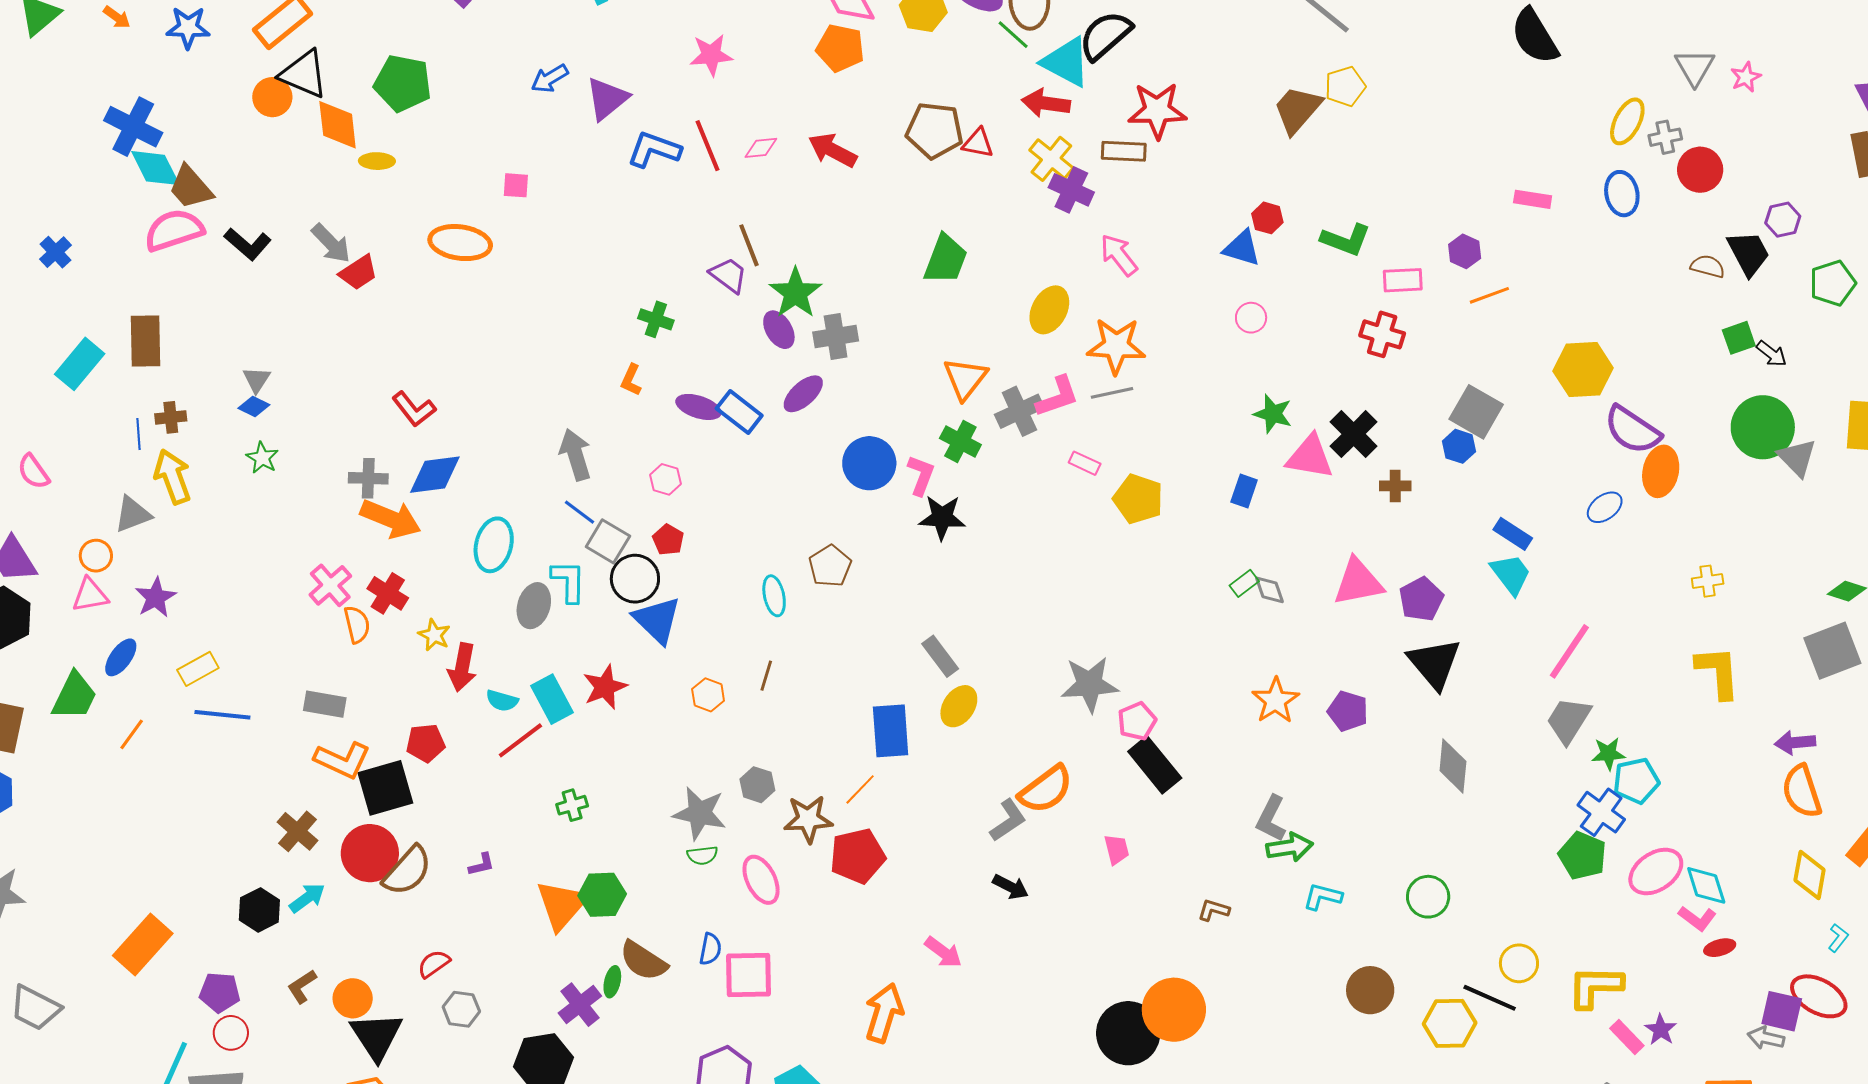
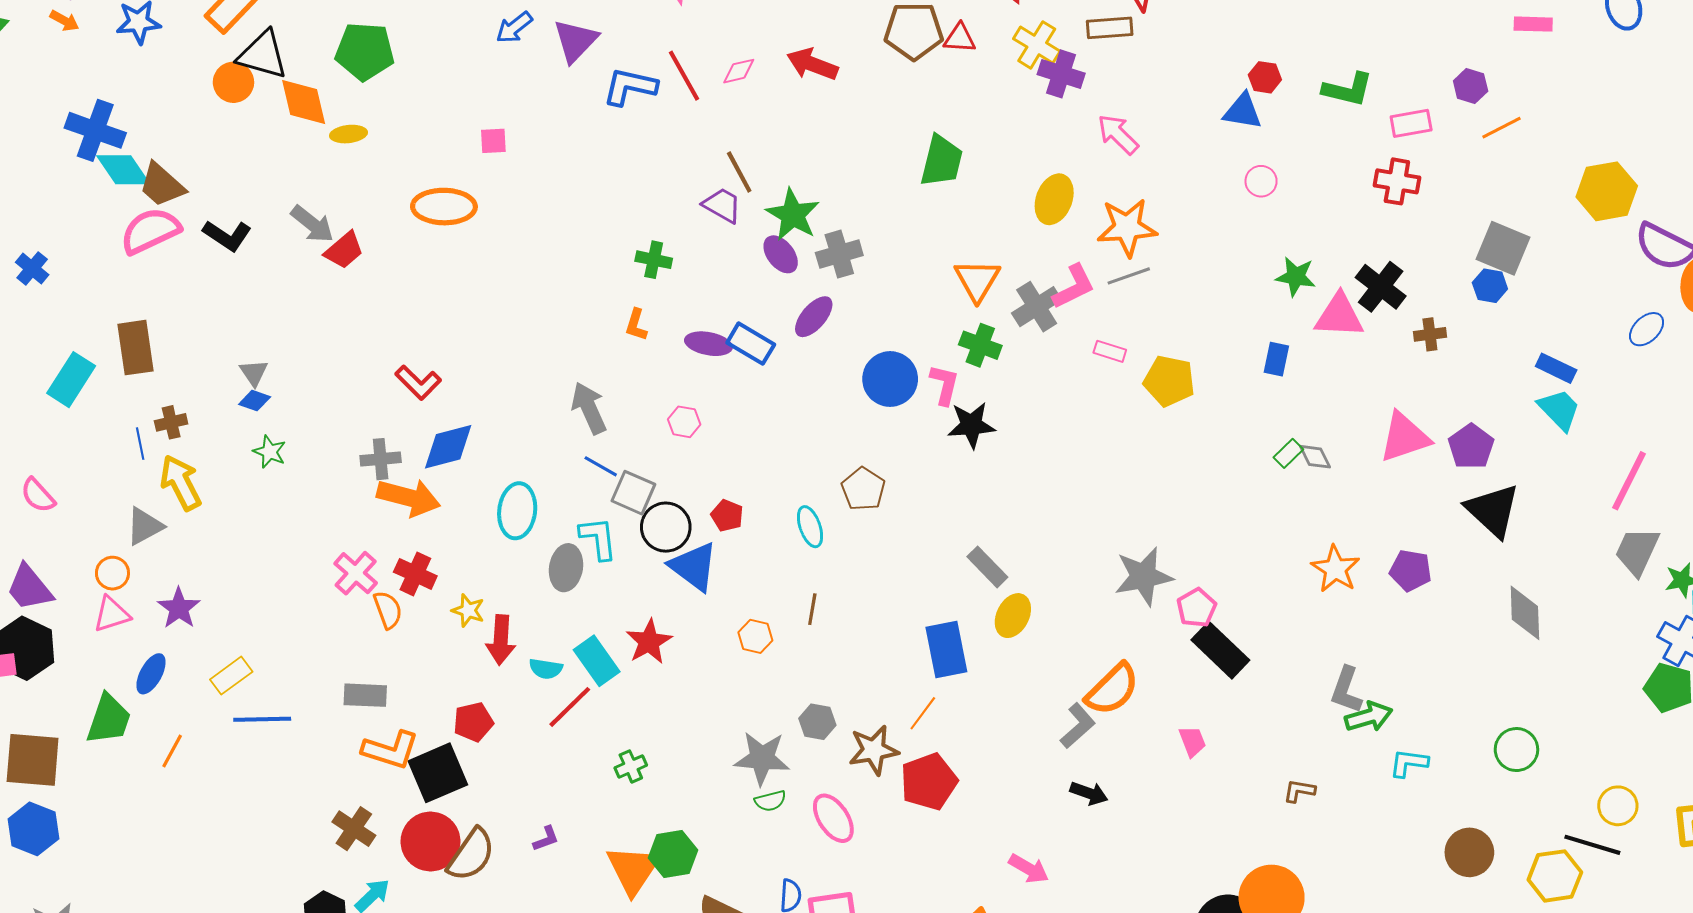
red pentagon: (668, 540) -> (727, 516), moved

